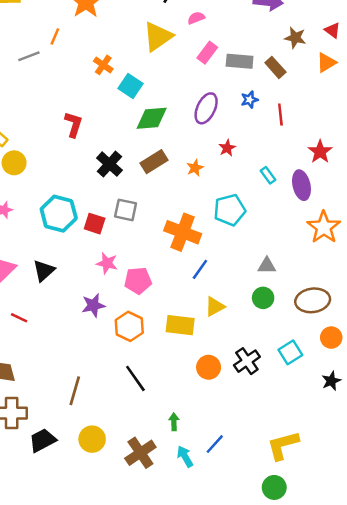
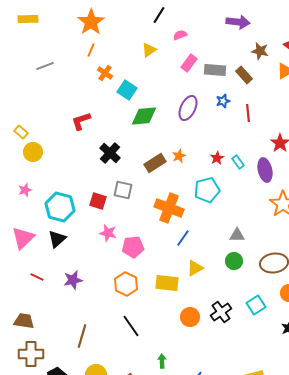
orange line: (55, 36) -> (91, 50), moved
yellow triangle: (158, 36) -> (149, 50), size x0.6
red L-shape: (74, 124) -> (81, 121), turned -125
red star: (227, 148) -> (217, 158), moved
brown rectangle: (154, 162) -> (155, 163), moved
cyan hexagon: (59, 214) -> (60, 207), moved
purple star: (93, 305) -> (73, 280), moved

